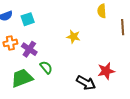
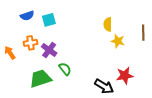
yellow semicircle: (102, 11) -> (108, 24), moved
yellow star: (73, 37) -> (118, 41), moved

